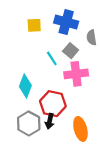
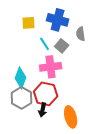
cyan line: (52, 58) -> (45, 44), moved
pink cross: (76, 74) -> (51, 67), moved
gray hexagon: (29, 123) -> (22, 98), moved

